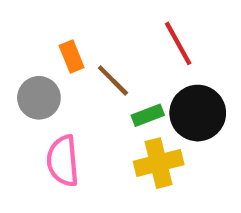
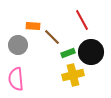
orange rectangle: (72, 56) -> (33, 26), turned -64
pink semicircle: (63, 161) -> (16, 79), moved

